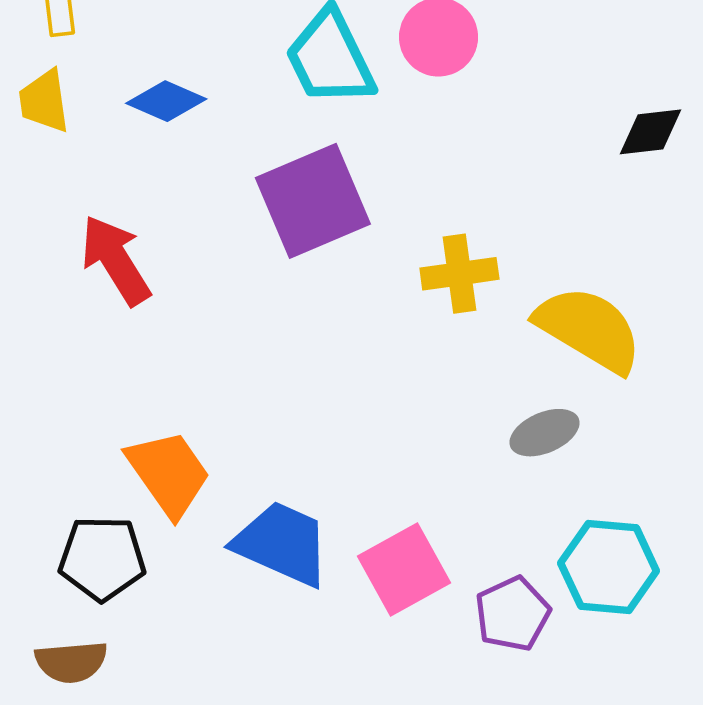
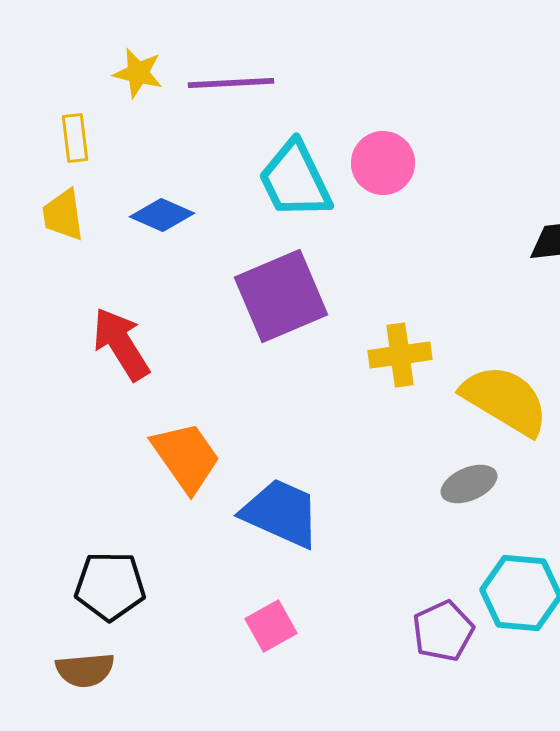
orange trapezoid: (169, 473) -> (186, 457), moved
blue trapezoid: (282, 544) -> (281, 513), moved
pink square: (404, 569) -> (271, 626), moved, size x0.7

